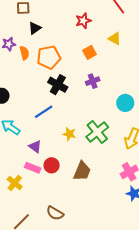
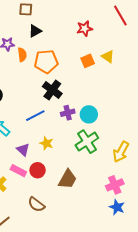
yellow triangle: (115, 39) -> (108, 57), moved
purple cross: (93, 81) -> (68, 113), moved
cyan circle: (125, 103) -> (89, 114), moved
yellow star: (69, 134) -> (46, 143), moved
brown semicircle: (55, 213) -> (36, 204), moved

